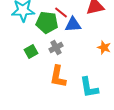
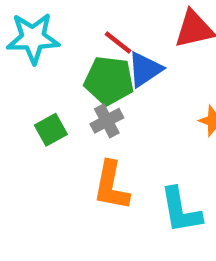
green pentagon: (47, 22) -> (109, 81), moved
blue triangle: (73, 24) -> (145, 69), turned -30

